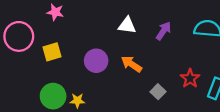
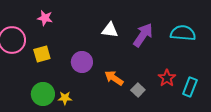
purple arrow: (164, 31) -> (143, 35), size x1.4
orange arrow: (131, 64) -> (114, 78), moved

